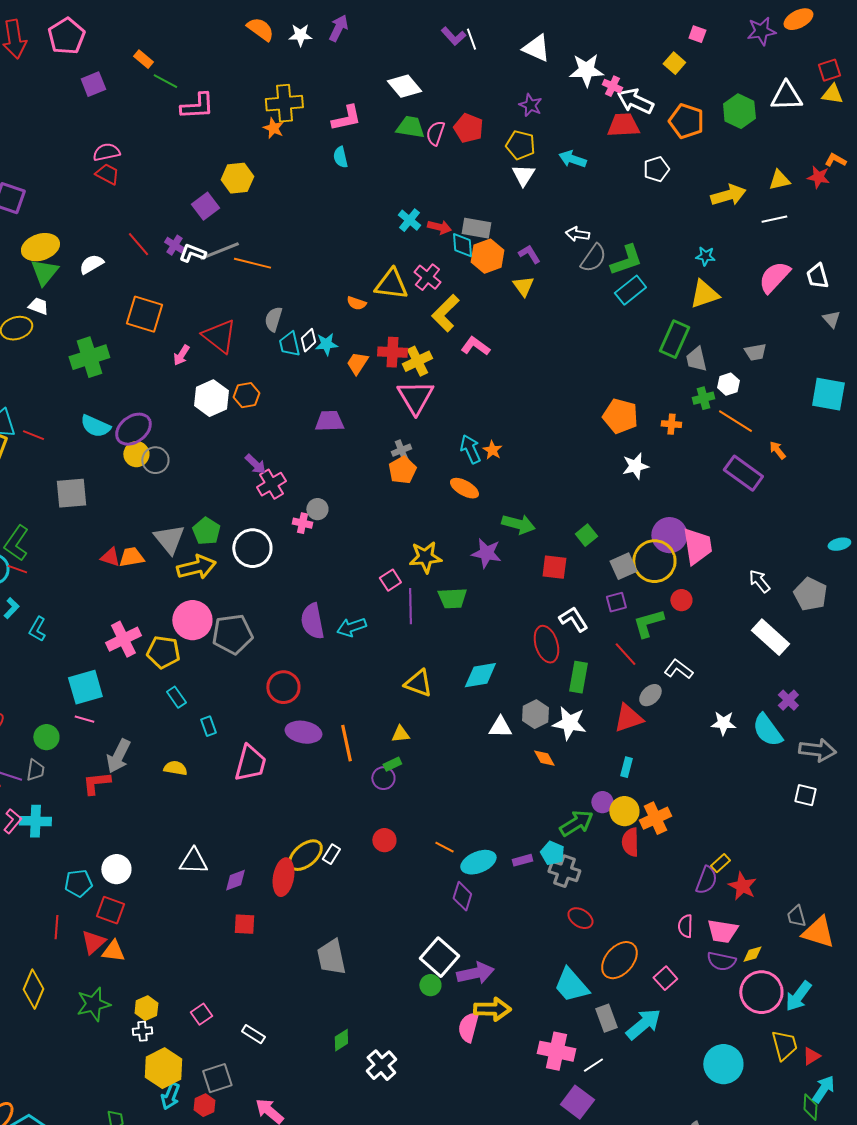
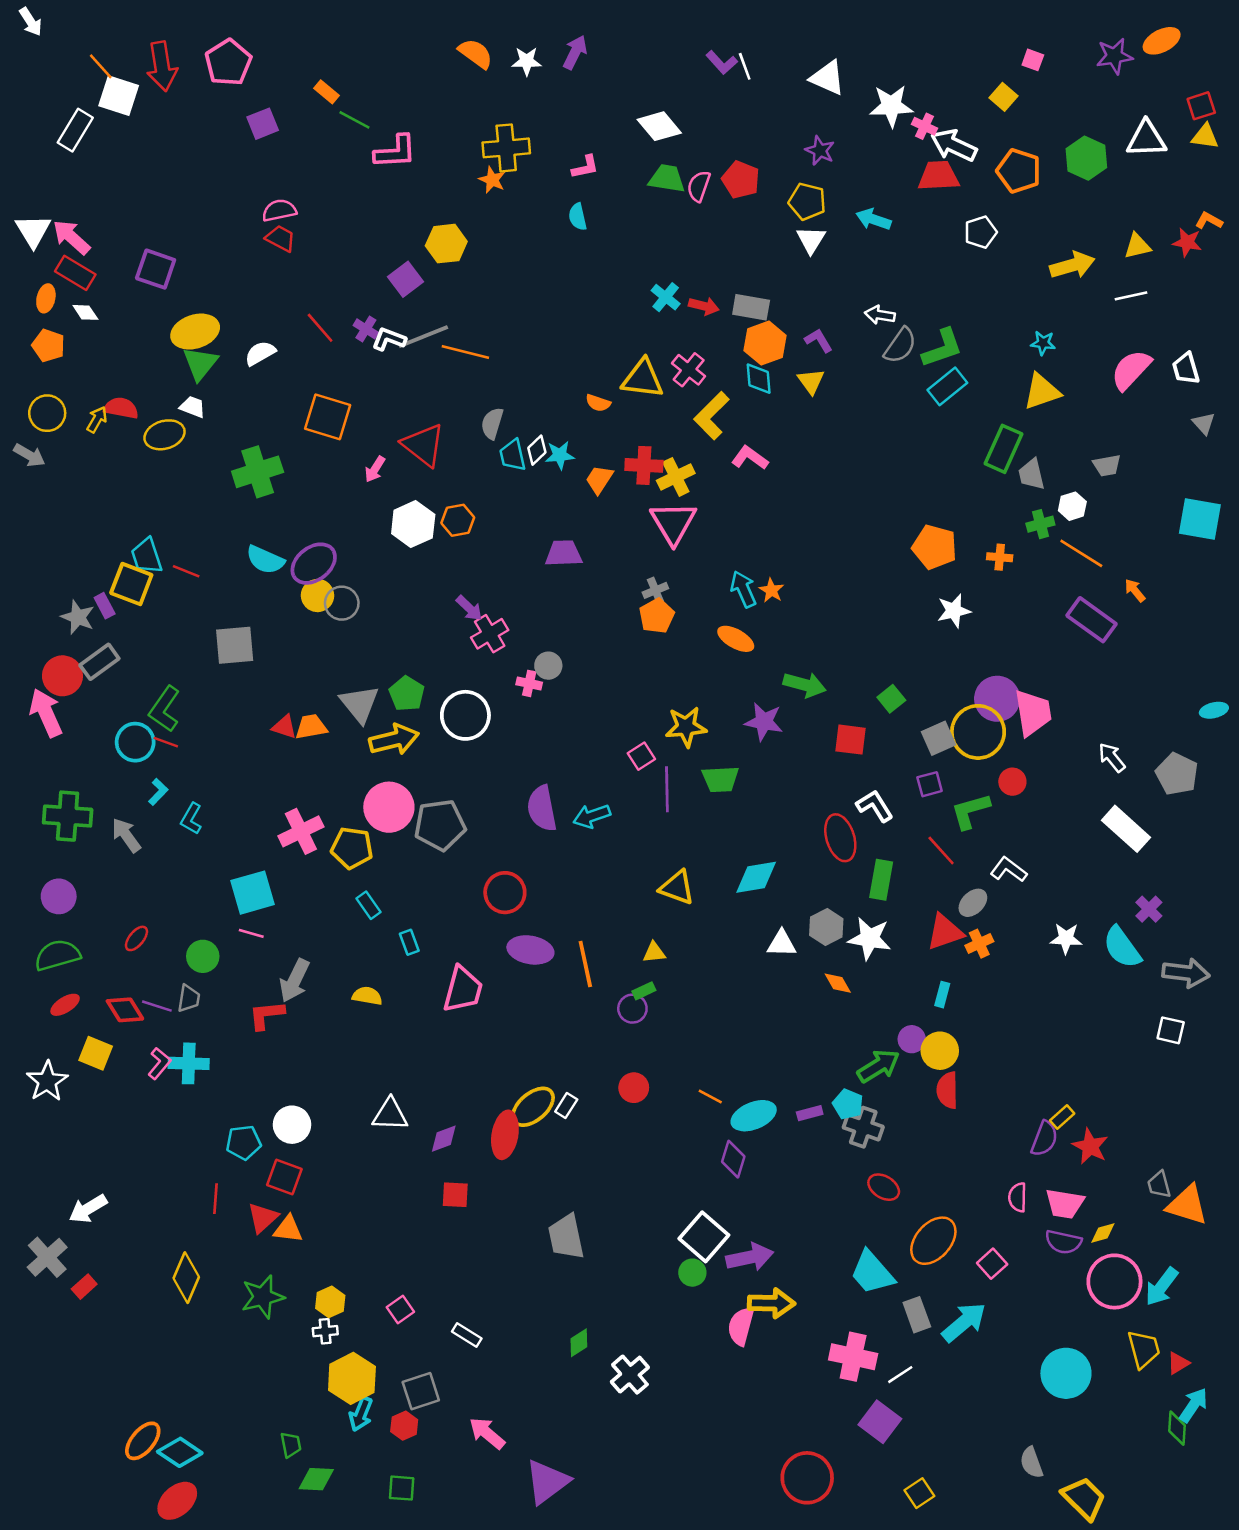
pink L-shape: (346, 118) -> (585, 167), size x0.7
cyan diamond: (462, 245) -> (759, 379), moved
orange cross: (655, 818) -> (979, 944), moved, size x0.7

